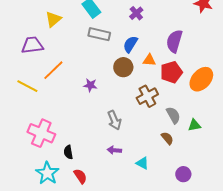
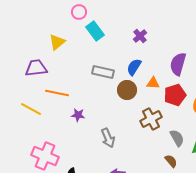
gray rectangle: (99, 34) -> (103, 72), moved
orange line: (53, 70) -> (57, 93), turned 55
purple star: (90, 85) -> (78, 115), moved
gray arrow: (114, 120) -> (108, 138), moved

